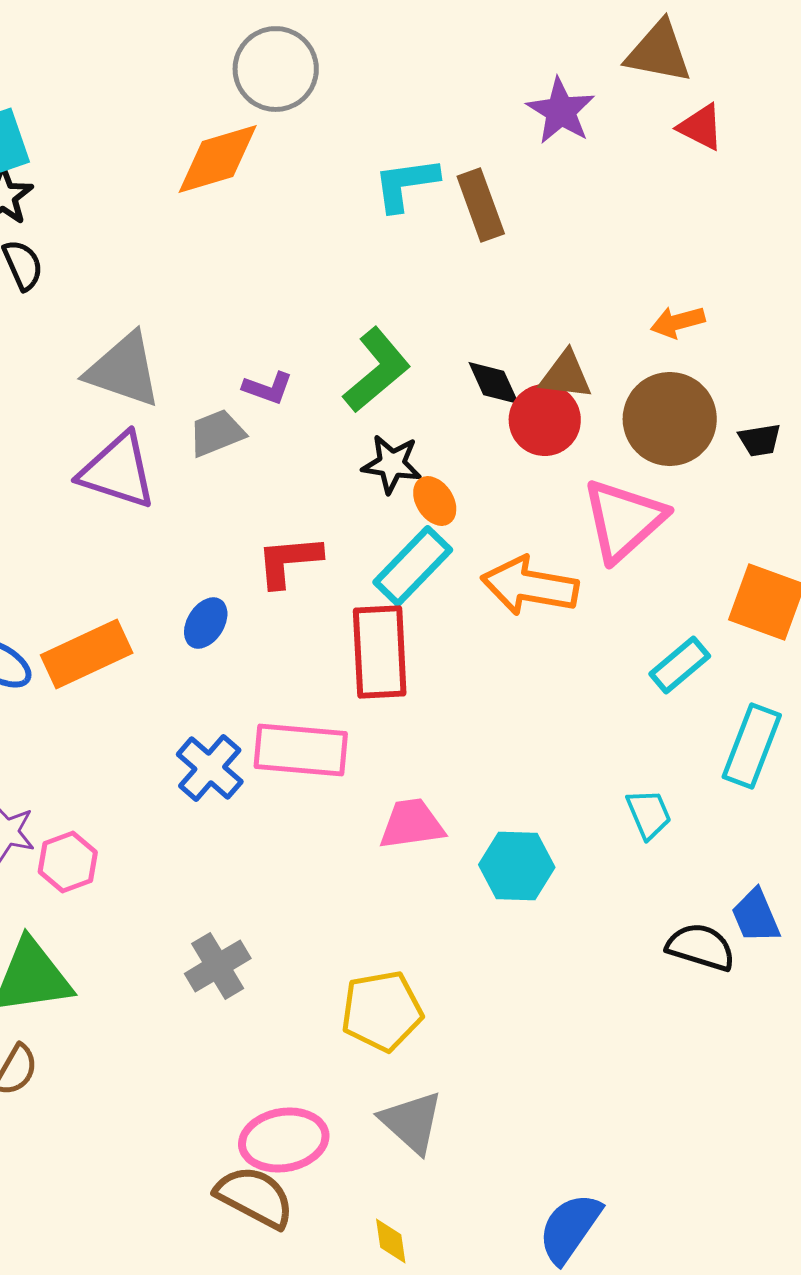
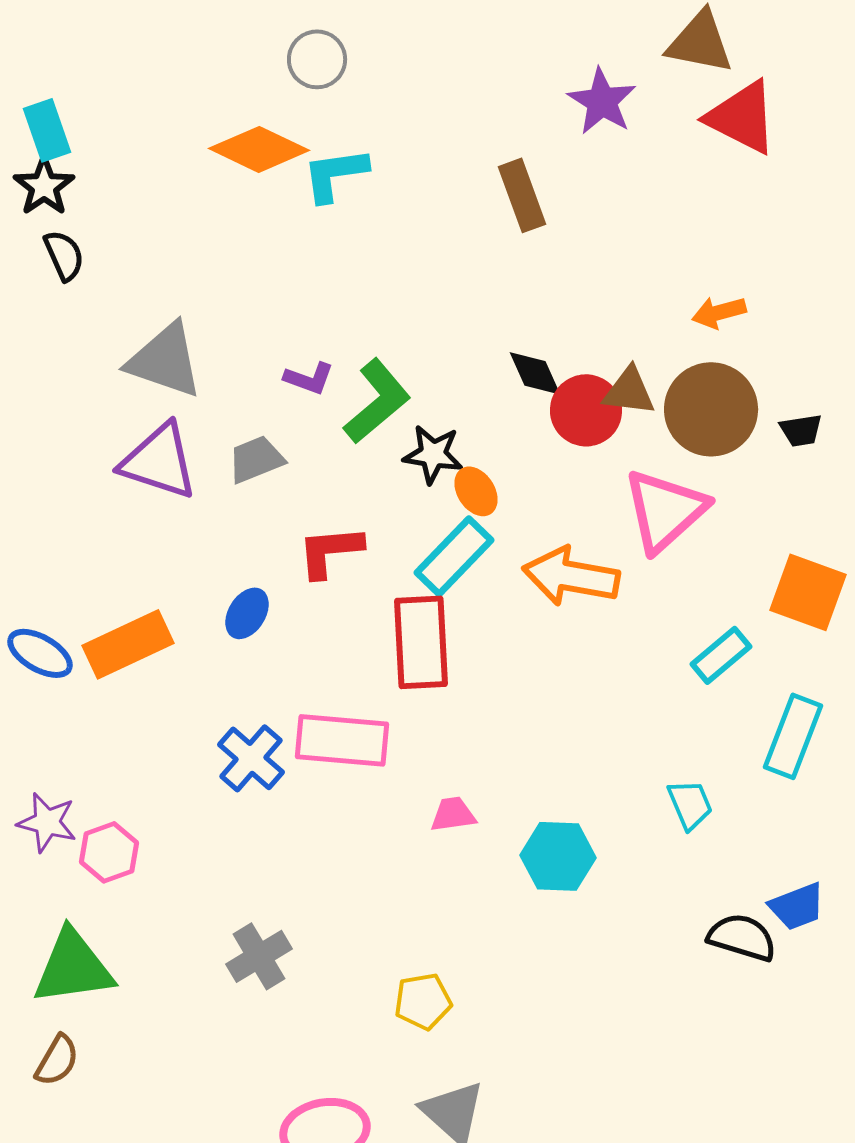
gray circle: (276, 69) -> (317, 59), size x0.7
red triangle: (701, 127) -> (742, 117), size x1.6
orange diamond: (218, 159) -> (259, 149), turned 42
cyan L-shape: (406, 184) -> (335, 174), moved
green L-shape: (377, 370) -> (377, 401), moved
brown triangle: (566, 375) -> (629, 391), moved
gray trapezoid: (217, 433) -> (256, 459), moved
pink trapezoid: (412, 824) -> (453, 814), size x0.7
blue trapezoid: (756, 916) -> (797, 906), turned -88
yellow pentagon: (382, 1011) -> (423, 1001), size x0.7

